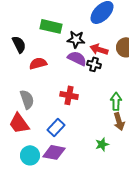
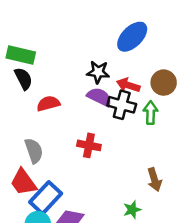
green rectangle: (51, 26) -> (21, 55), moved
black cross: (94, 64) -> (122, 105), size x1.5
green arrow: (116, 101) -> (150, 113), moved
blue rectangle: (56, 127) -> (46, 198), moved, size x1.4

